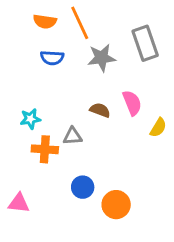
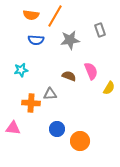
orange line: (80, 23) -> (55, 16), turned 55
gray rectangle: (145, 43) -> (100, 30), size x0.6
cyan star: (30, 119) -> (21, 70), moved
pink triangle: (19, 203) -> (13, 128), moved

